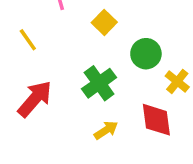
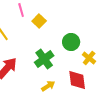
yellow square: (104, 22) -> (39, 21), moved

